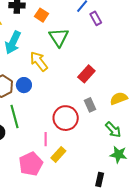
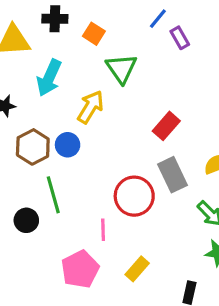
yellow arrow: (39, 61) -> (91, 107), turned 70
gray rectangle: (90, 105) -> (172, 175), size x1.5
yellow rectangle: (58, 154) -> (137, 269), moved

